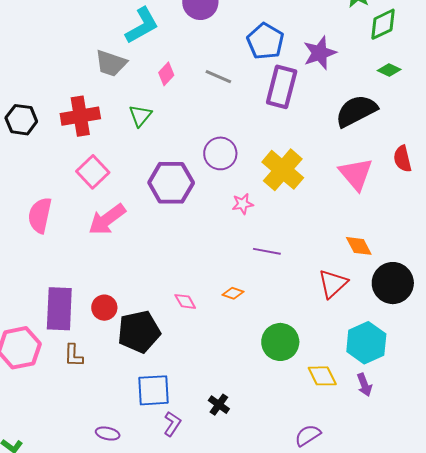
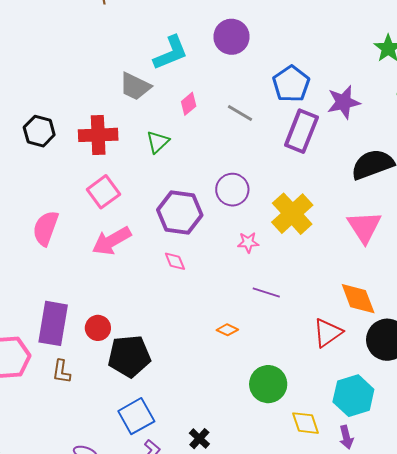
orange diamond: (359, 246) -> (358, 299), size x1.4
pink diamond: (185, 301) -> (175, 261), moved
blue square: (153, 390) -> (136, 416), turned -33

